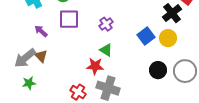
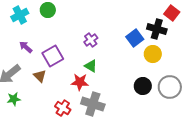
black cross: (172, 13) -> (157, 29), turned -36
purple square: (69, 19) -> (53, 56), moved, turned -30
blue square: (146, 36) -> (135, 38), moved
brown triangle: (41, 56) -> (40, 76), moved

